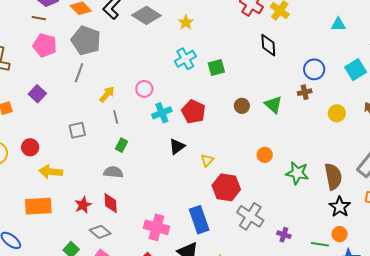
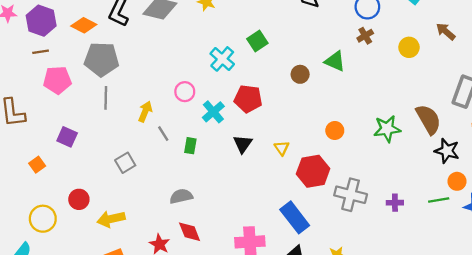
cyan cross: (185, 59) -> (222, 59), moved
green rectangle: (122, 145) -> (190, 146), moved
orange circle: (265, 155) -> (335, 131), moved

